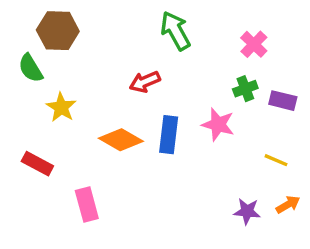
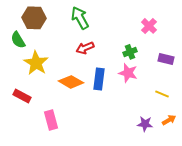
green arrow: (175, 31) -> (80, 18), moved
green cross: (245, 89) -> (130, 52), moved
yellow star: (61, 107) -> (36, 63), size x1.4

